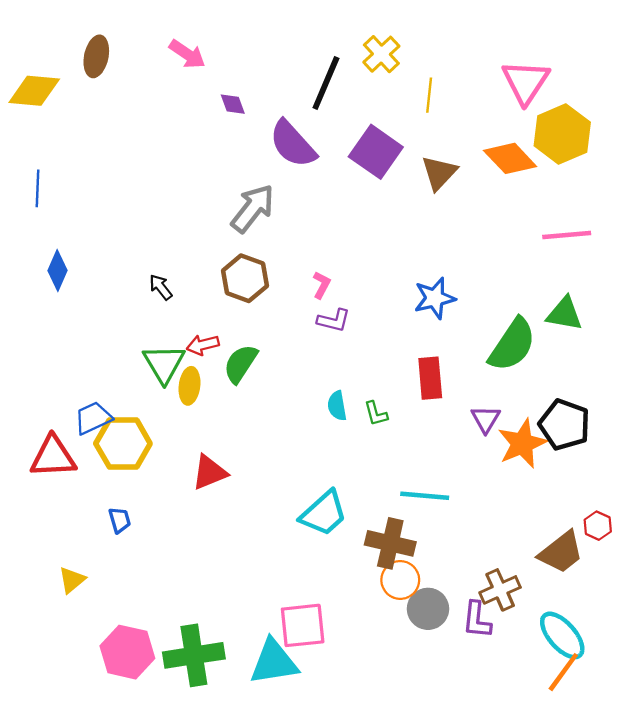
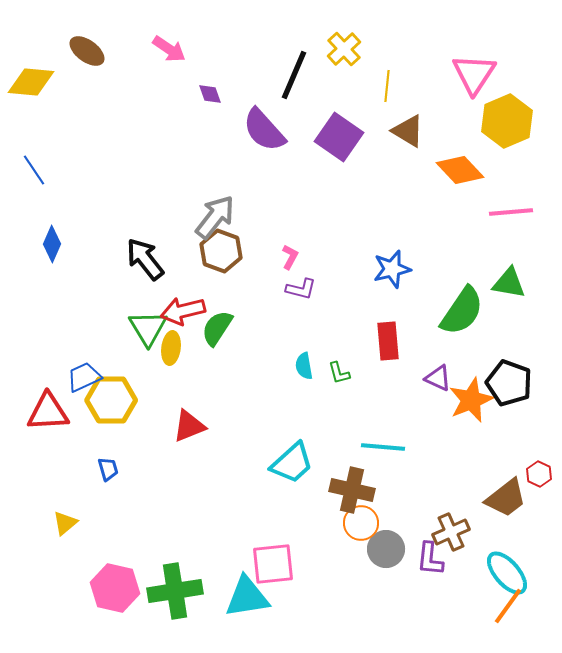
brown ellipse: (96, 56) -> (87, 51), turned -66
orange diamond: (510, 158) -> (460, 170), moved
brown triangle: (439, 173) -> (408, 131), moved, turned -42
blue line: (38, 188) -> (34, 170), turned -36
gray arrow: (253, 208) -> (215, 217), moved
black arrow: (161, 287) -> (145, 259), size x1.8
red arrow: (203, 345) -> (183, 311), size x1.5
purple triangle: (486, 419) -> (438, 378), turned -36

